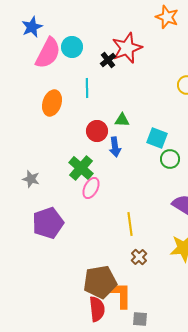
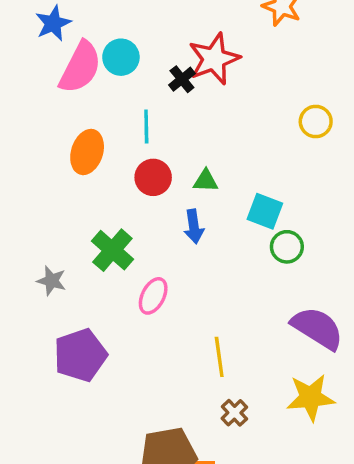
red circle: (97, 131) -> (153, 177), moved
green cross: (81, 168) -> (112, 250), moved

